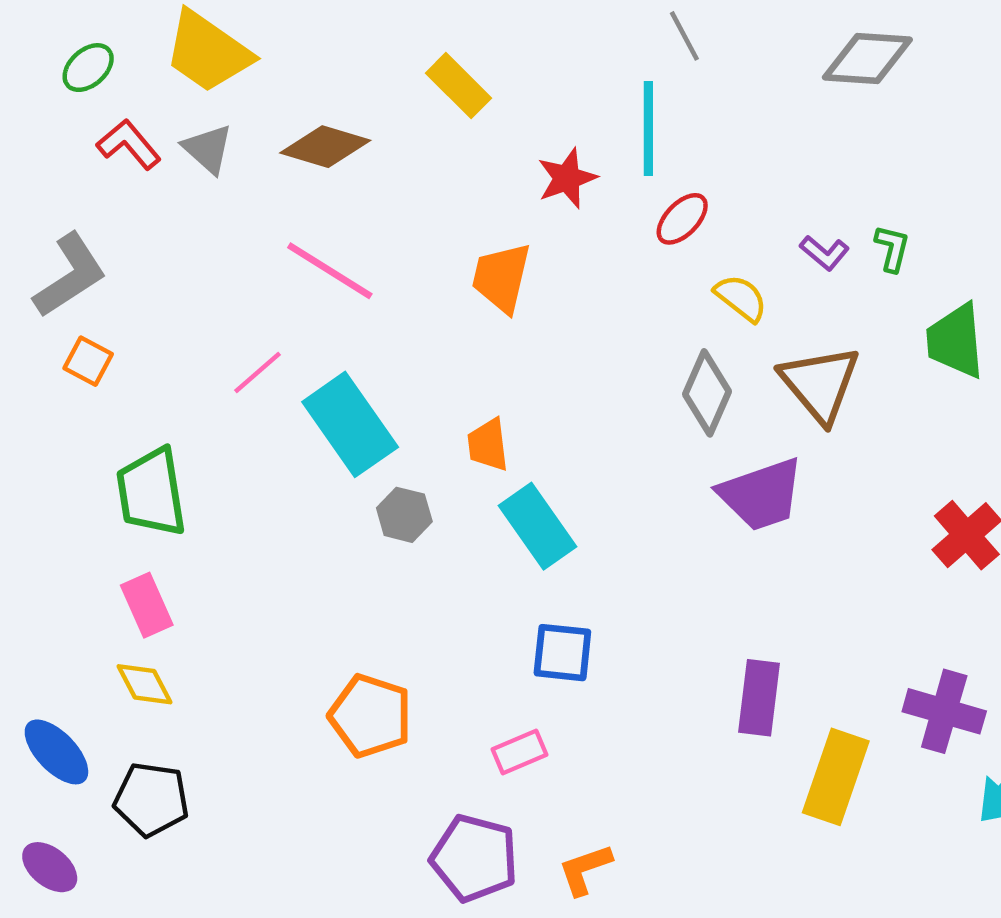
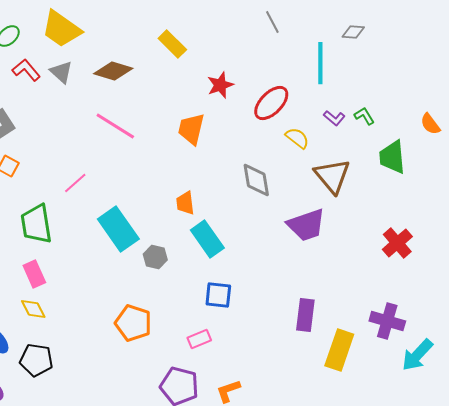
gray diamond: (867, 59) -> (353, 32), size x0.6
cyan line: (648, 129) -> (320, 63), moved
red ellipse: (682, 219) -> (271, 103), size x1.5
green L-shape: (892, 248) -> (364, 116), turned -45
pink line: (257, 372) -> (75, 183), moved
gray diamond: (707, 393) -> (256, 180), moved, turned -33
cyan rectangle: (350, 424) -> (118, 229), moved
gray hexagon: (404, 515) -> (155, 257), moved

